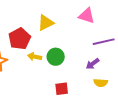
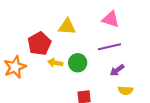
yellow triangle: (46, 23) -> (67, 27), turned 30
purple line: (104, 42) -> (110, 47), moved

